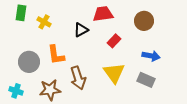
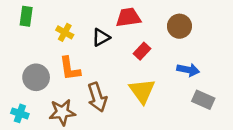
yellow cross: (44, 22) -> (65, 32), moved
gray rectangle: (146, 80) -> (203, 100), moved

